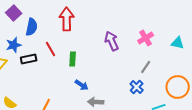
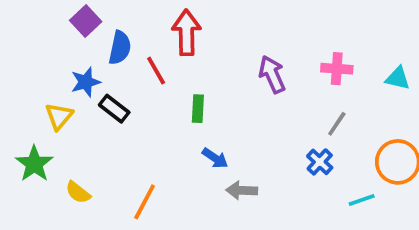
pink cross: (146, 38) -> (337, 69), turned 35
red line: (51, 49) -> (156, 71), moved
black rectangle: (29, 59) -> (114, 109), turned 49

